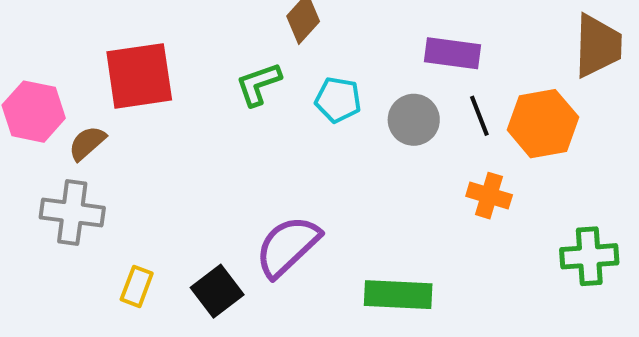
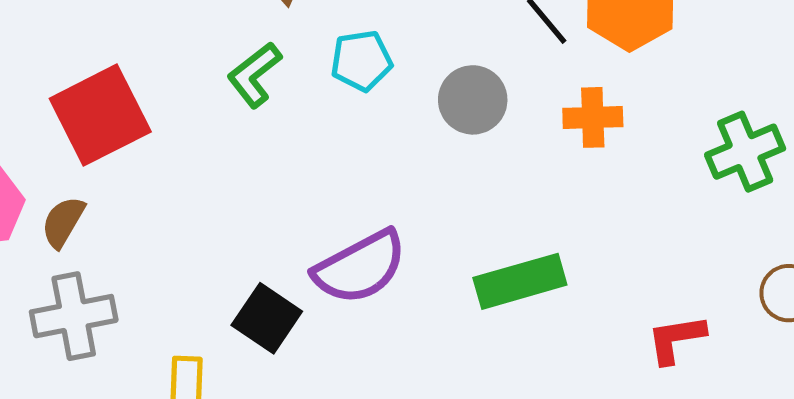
gray circle: (414, 120) -> (473, 100), moved
purple semicircle: (288, 246) -> (360, 267), turned -146
black square: (217, 291) -> (267, 318), moved

